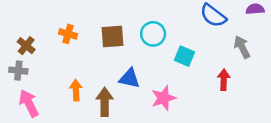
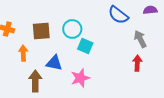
cyan square: (184, 56) -> (85, 46), moved
red arrow: (224, 80) -> (137, 63), moved
orange arrow: (76, 90) -> (23, 53), moved

